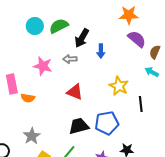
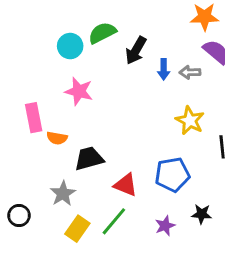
cyan circle: (35, 26) -> (70, 46), moved
gray arrow: (70, 59) -> (190, 72), moved
red triangle: (75, 92) -> (126, 185), moved
black trapezoid: (79, 126) -> (89, 159), moved

